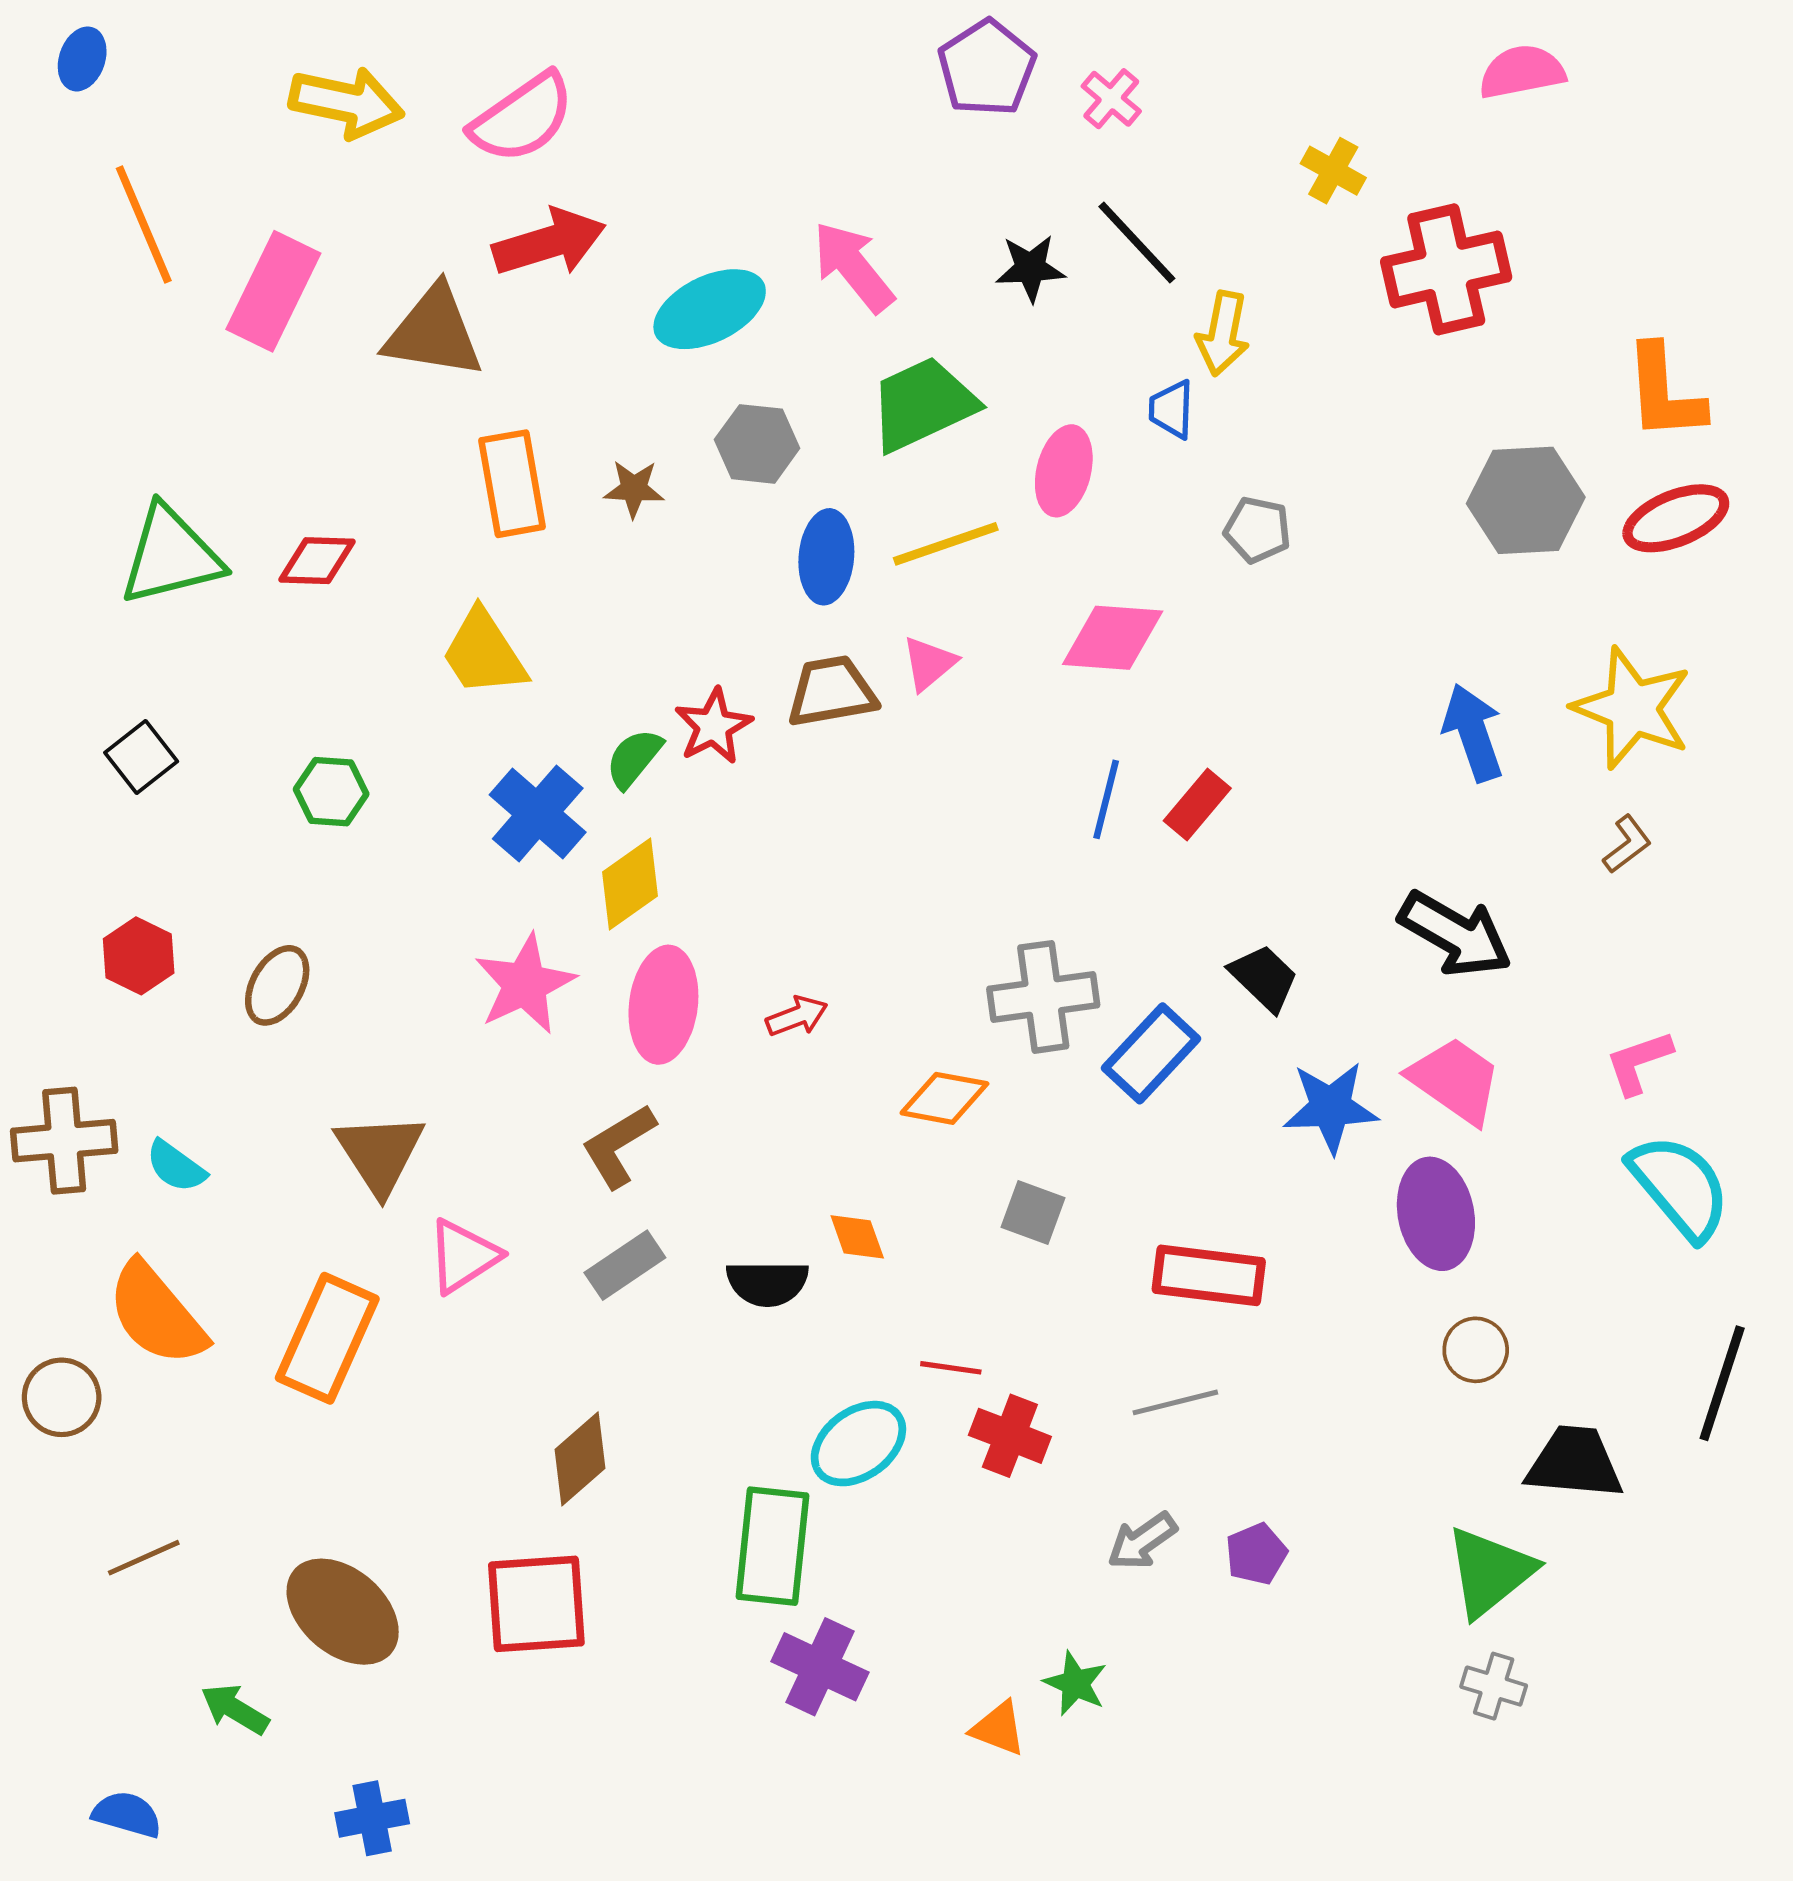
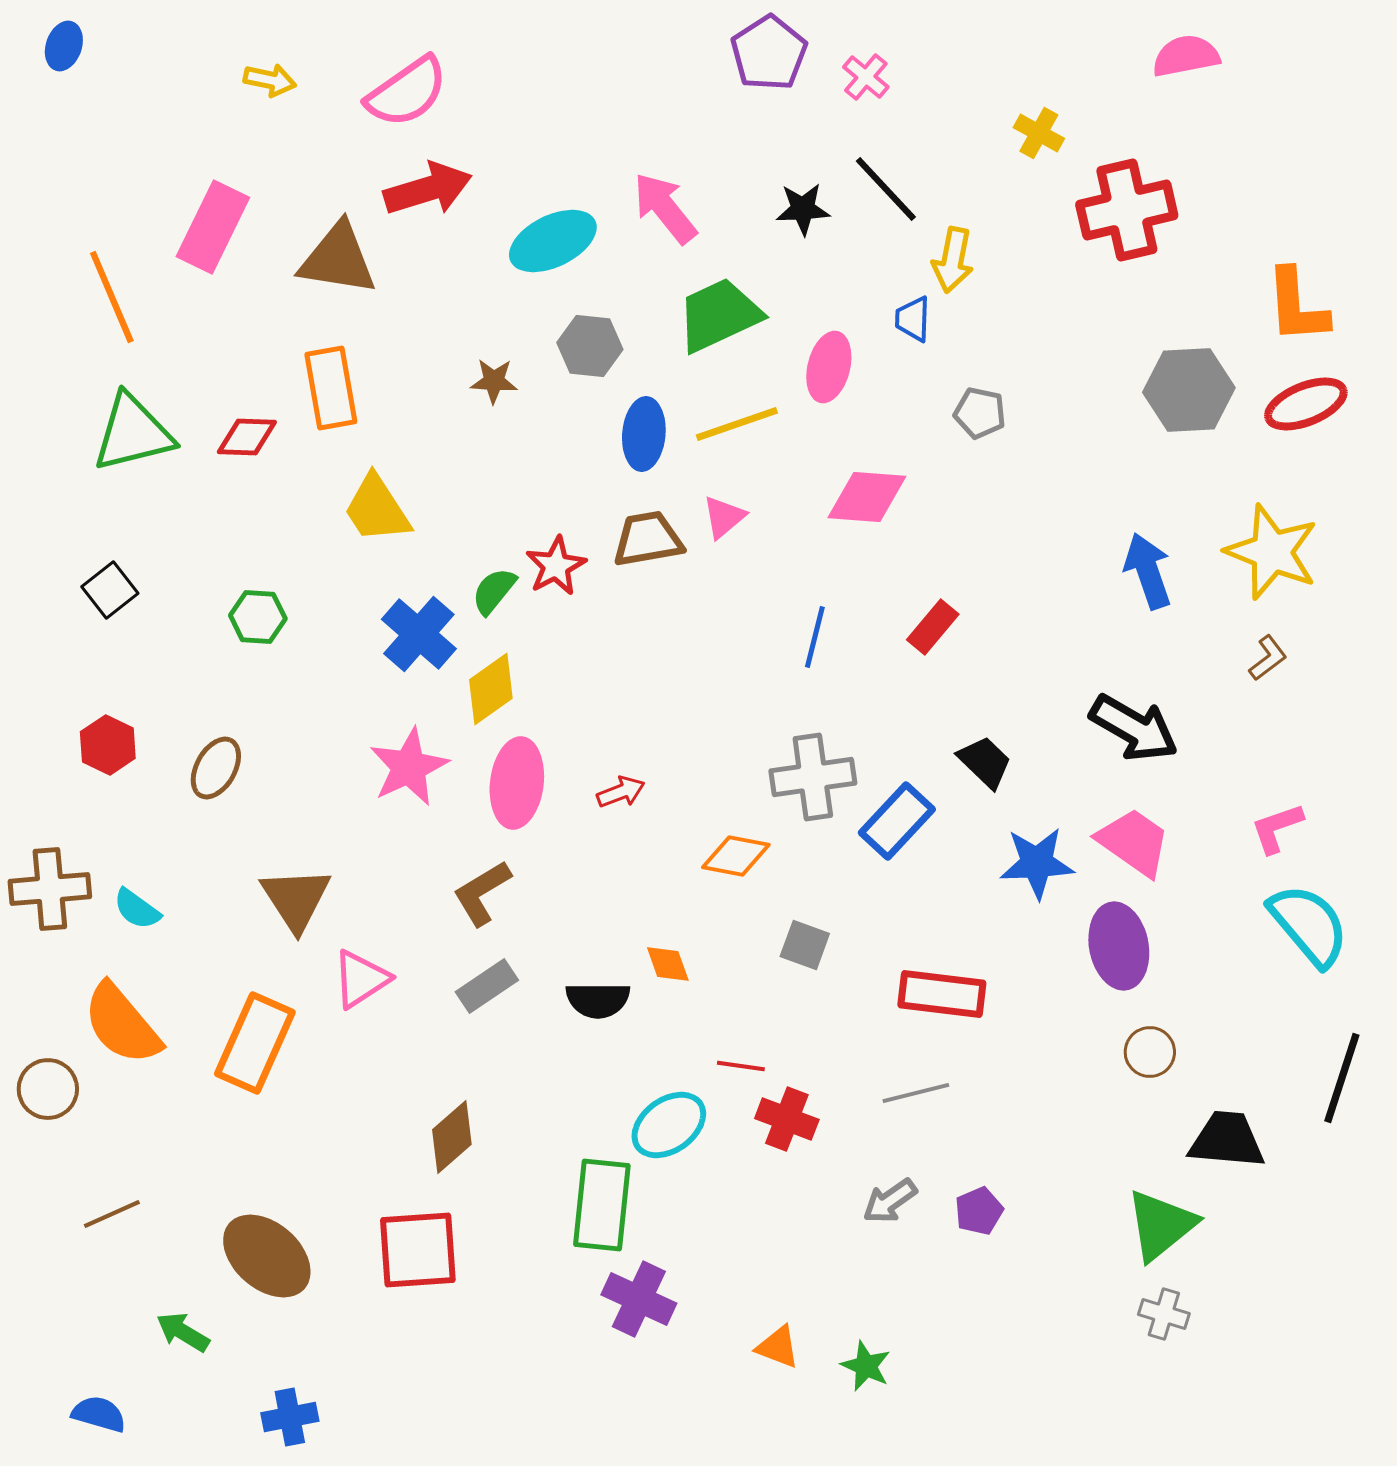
yellow arrow: (346, 103) -> (270, 80), size x0.6
orange line: (144, 224) -> (112, 297), moved
orange rectangle: (512, 484) -> (331, 388), moved
blue line: (1106, 799) -> (815, 637), moved
green star: (1075, 1683) -> (866, 1366), moved

